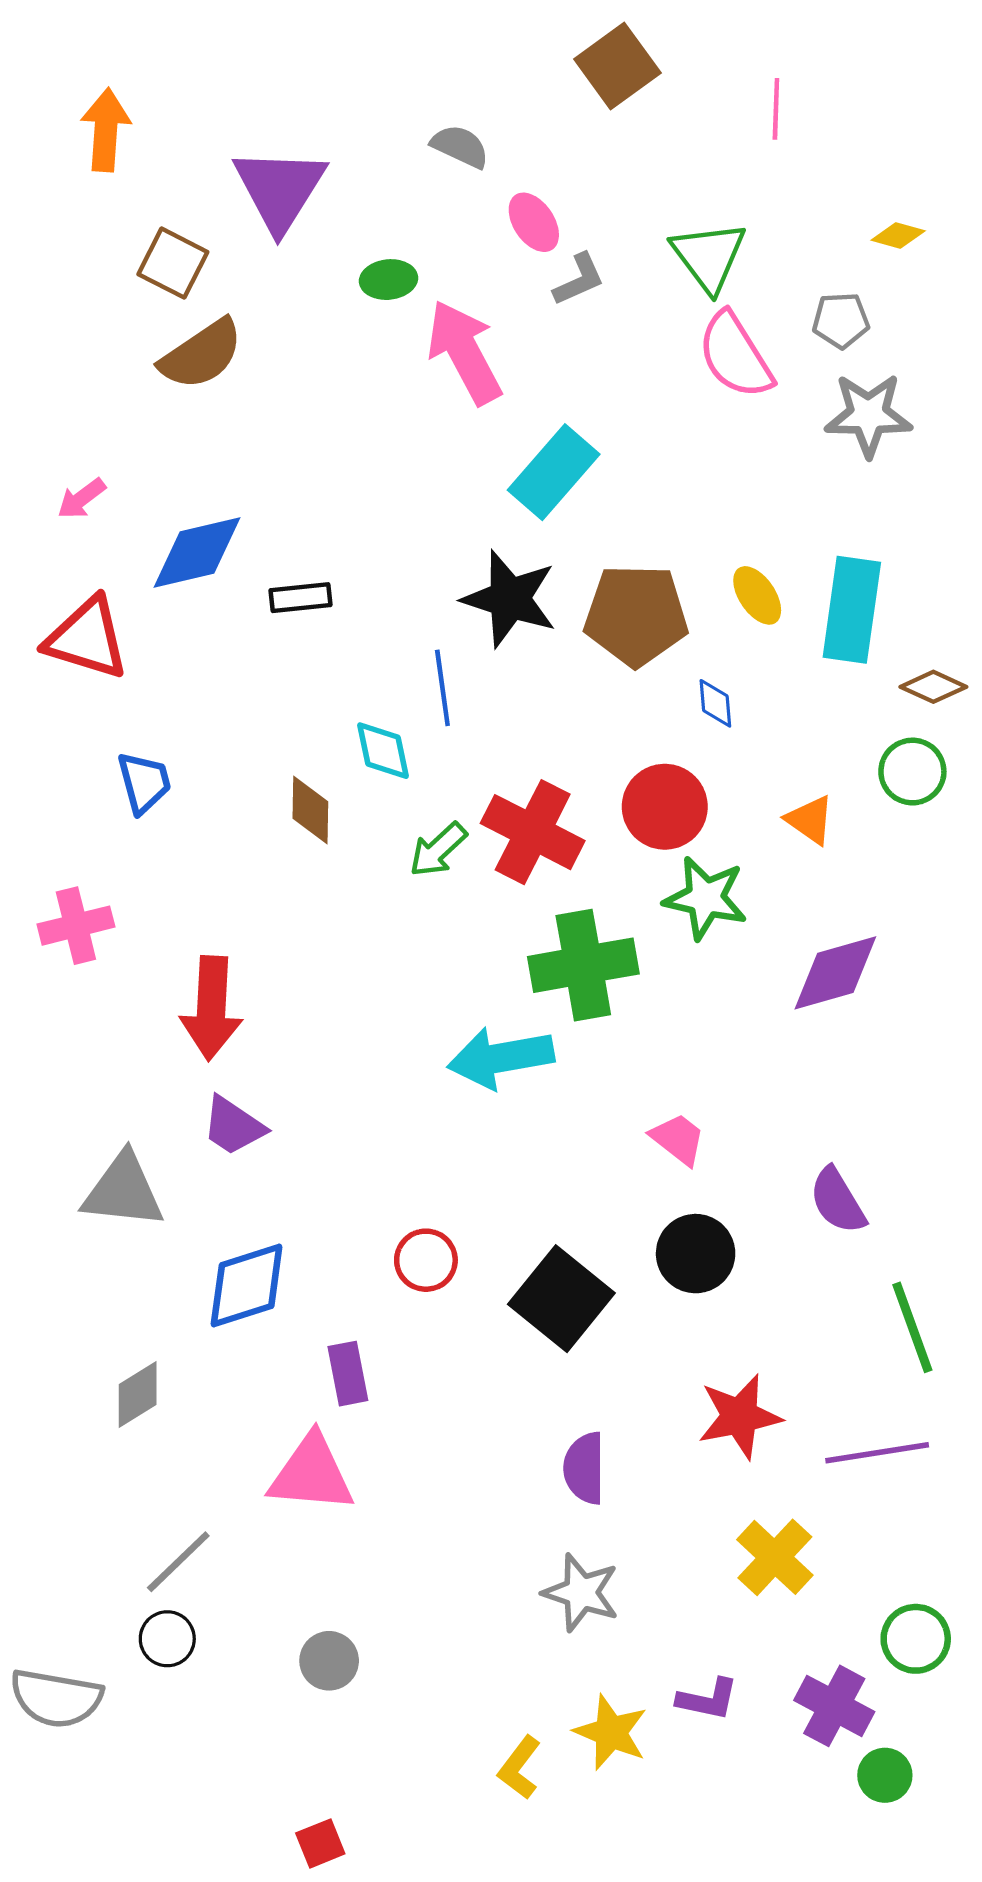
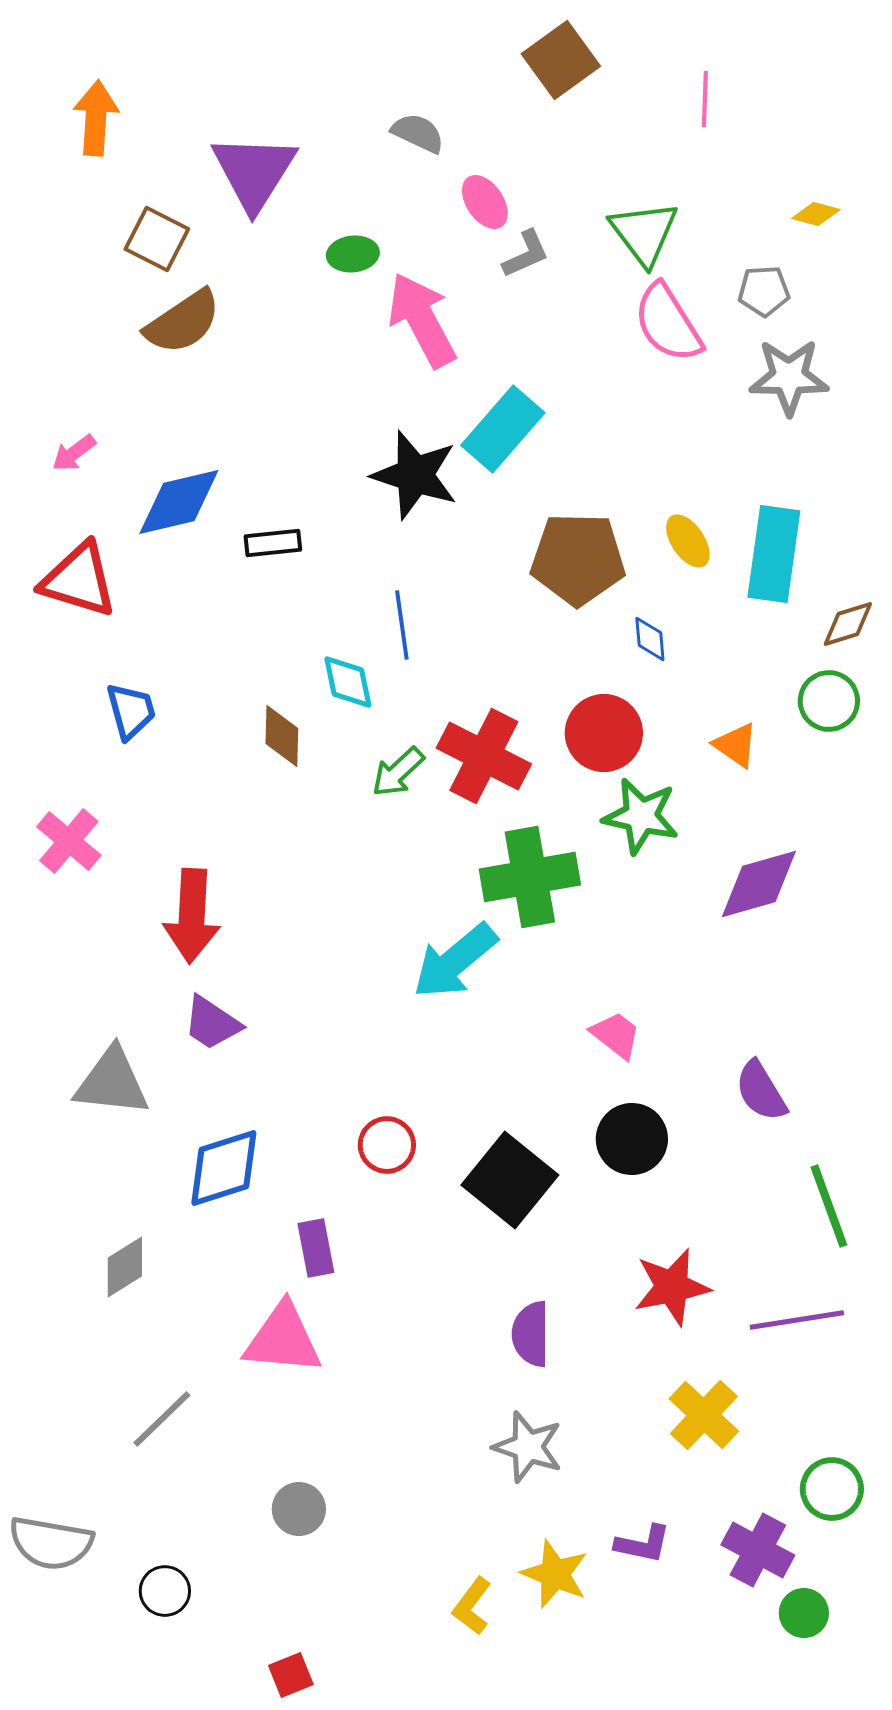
black star: (510, 599) -> (415, 475), moved
brown diamond: (933, 687) -> (848, 624), turned -42
pink cross: (76, 926) -> (69, 841), turned -36
cyan arrow: (501, 1058) -> (455, 961), turned -30
black circle: (167, 1639) -> (165, 1591), moved

